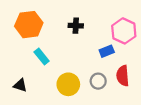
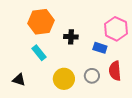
orange hexagon: (29, 25) -> (41, 22), moved
black cross: (76, 26) -> (71, 37), moved
blue rectangle: (107, 51) -> (100, 48), turned 40

